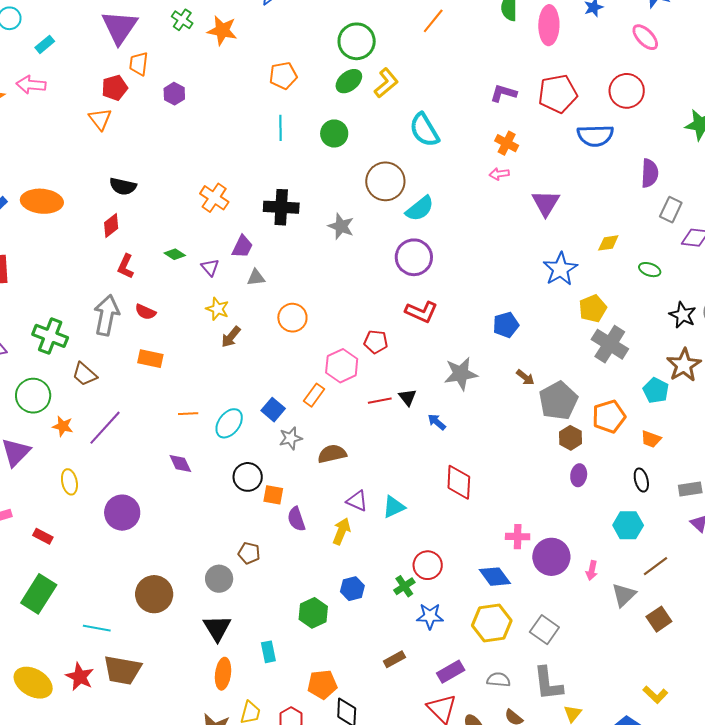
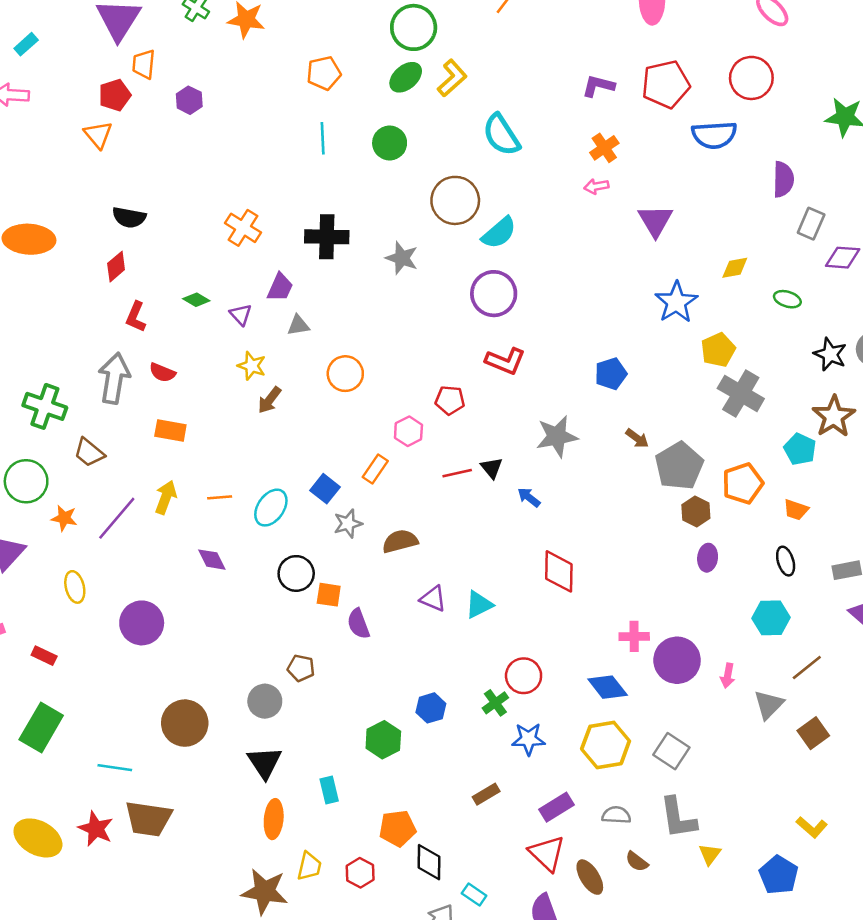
orange cross: (507, 143) -> (604, 148), turned 30
pink hexagon: (342, 366) -> (408, 431), size x0.7
yellow arrow: (342, 531) -> (166, 497), moved

